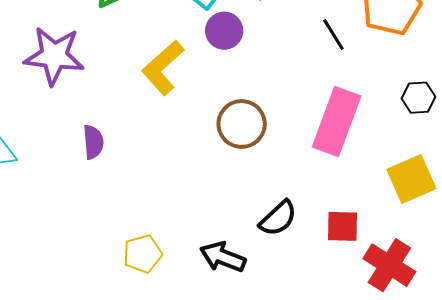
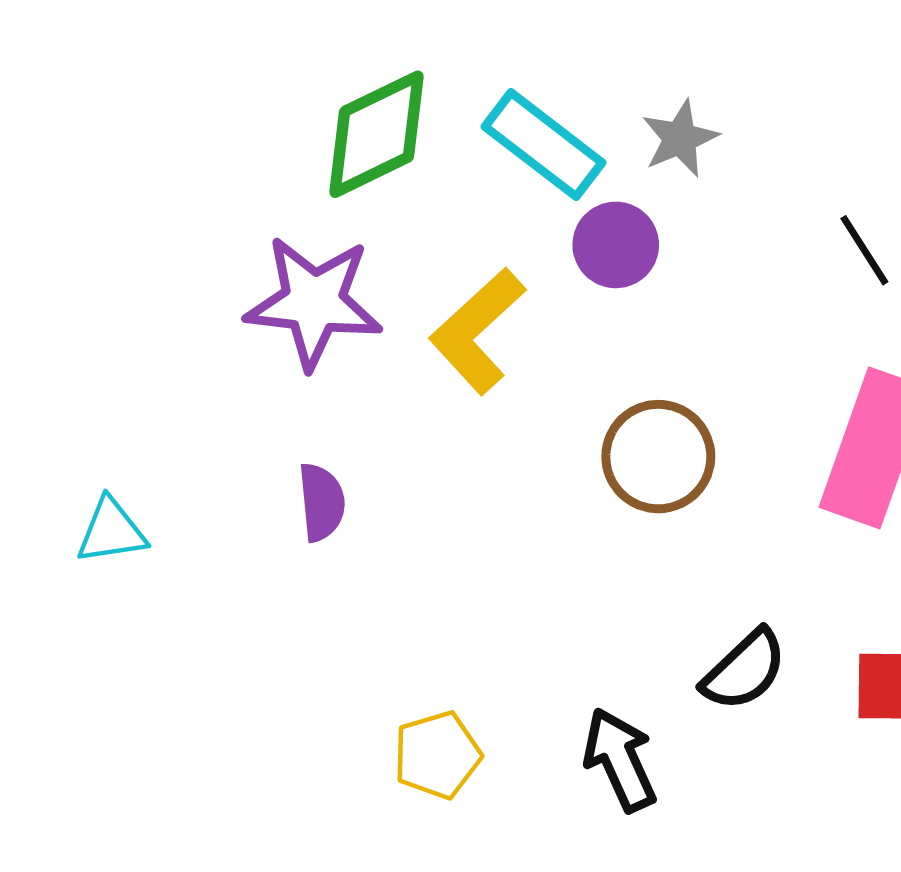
purple star: (54, 56) -> (314, 302), moved
black arrow: (223, 257) -> (620, 760), turned 45

